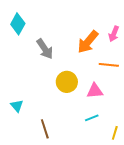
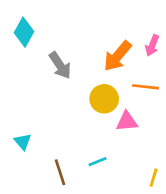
yellow circle: (67, 82) -> (104, 99), moved
cyan line: (92, 118) -> (97, 162), moved

